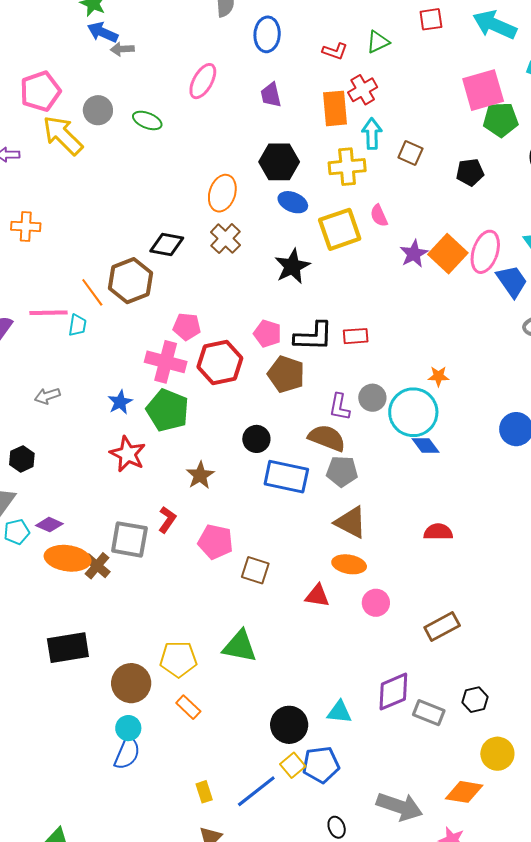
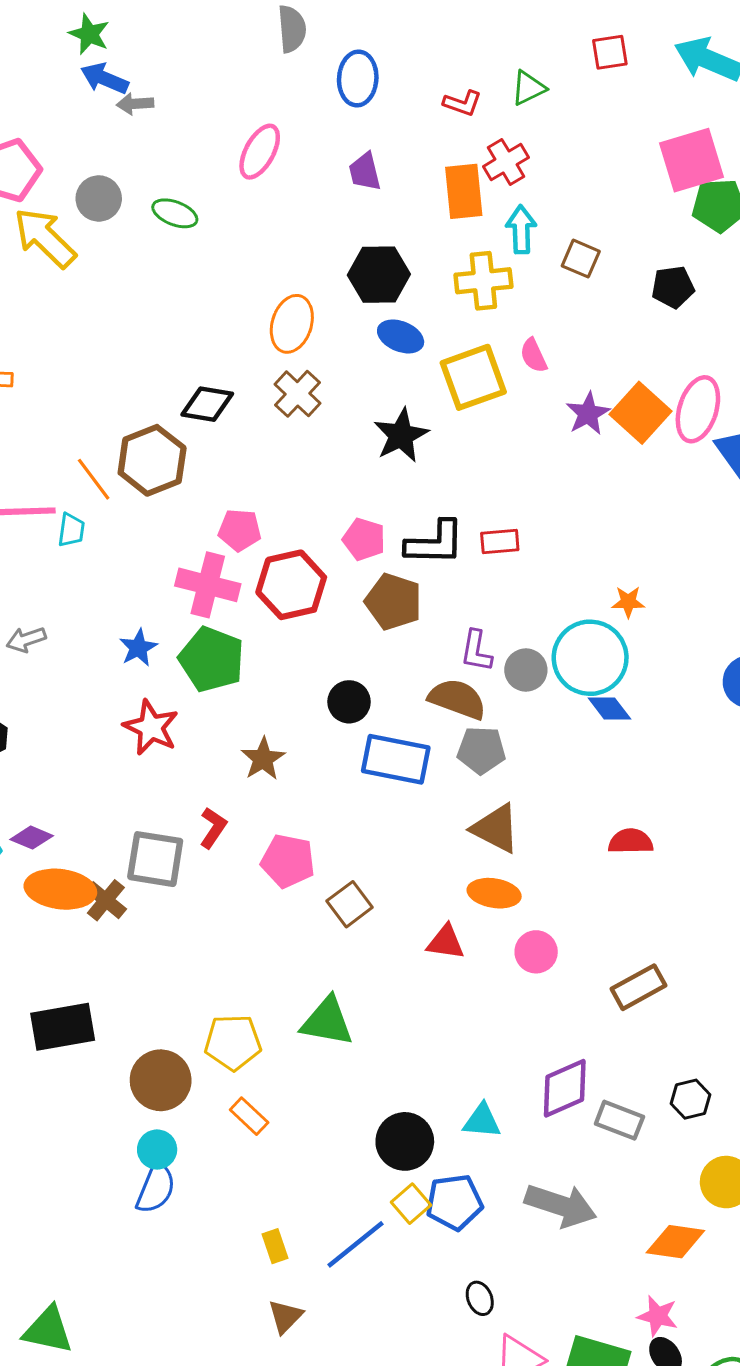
gray circle: (372, 398) -> (526, 670), moved
brown square: (255, 570) -> (350, 904), turned 36
gray arrow: (400, 807) -> (561, 1205), moved

